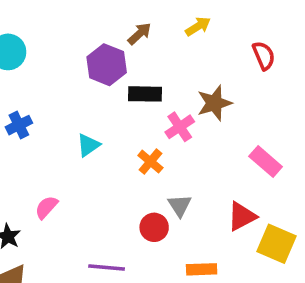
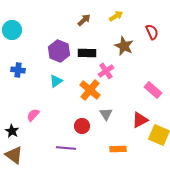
purple hexagon: (107, 65) -> (59, 51), moved
brown star: (214, 103) -> (124, 46), moved, turned -30
blue cross: (19, 125) -> (18, 70), turned 32
orange cross: (150, 162) -> (90, 90), size x1.5
red circle: (154, 227) -> (82, 126), moved

